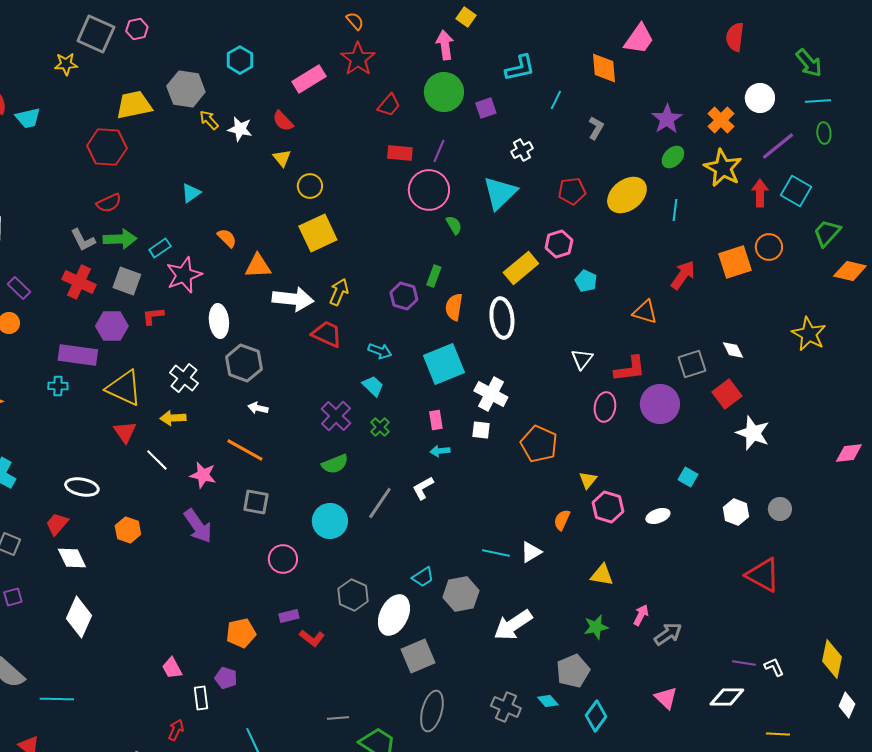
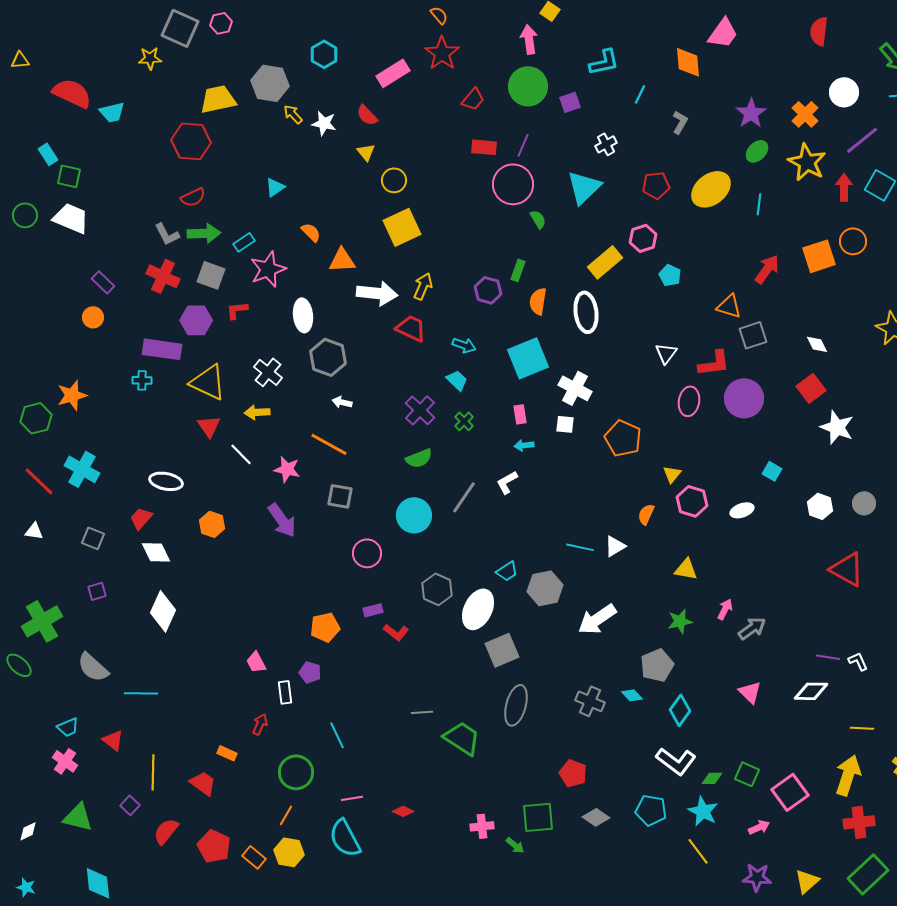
gray square: (692, 364) -> (753, 335), moved

